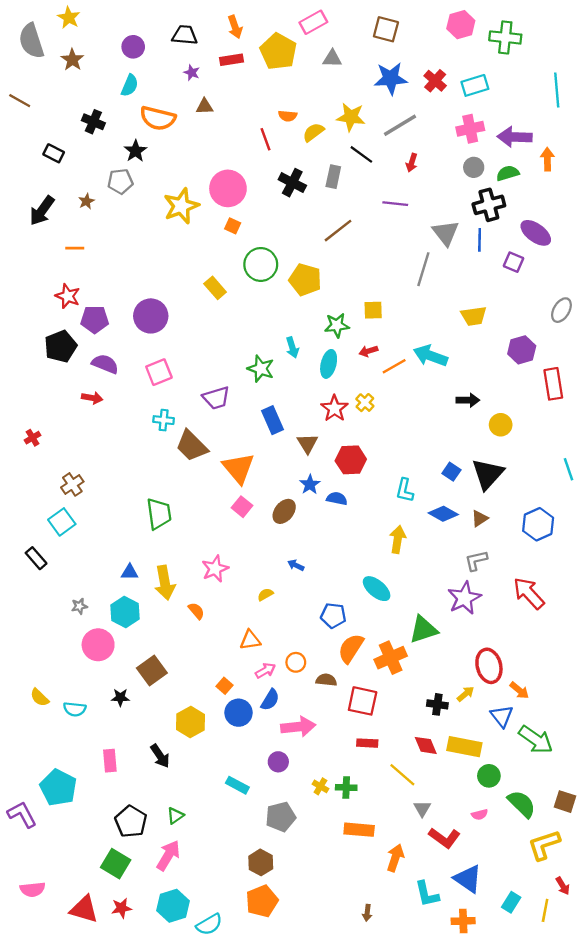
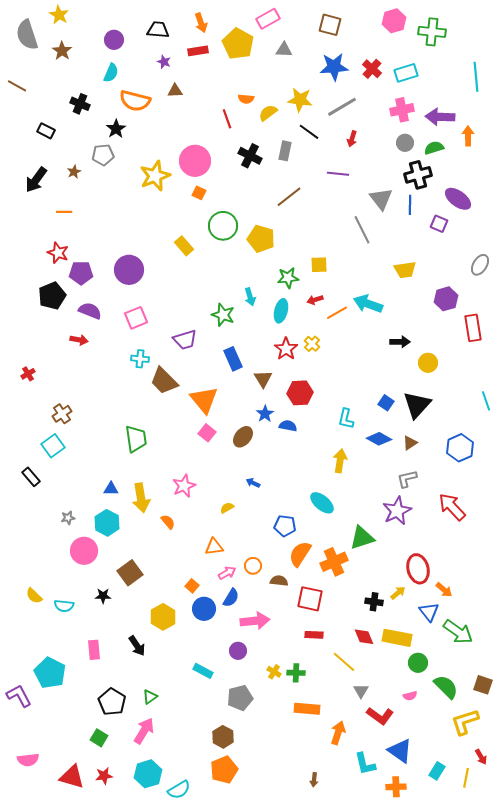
gray line: (423, 269) -> (362, 230), turned -44
green square: (116, 864) -> (99, 738), size x0.7

